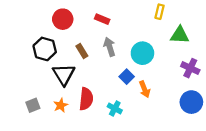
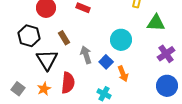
gray arrow: (110, 47) -> (86, 55), moved
purple cross: (190, 68) -> (166, 54), turned 30
gray square: (33, 105) -> (18, 89), turned -32
cyan cross: (115, 108) -> (104, 94), moved

